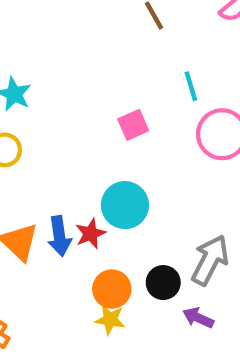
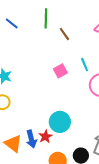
pink square: (133, 125) -> (60, 71), moved

